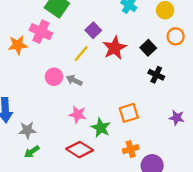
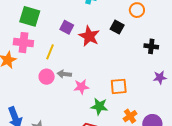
yellow line: (81, 54) -> (50, 52), moved
black cross: (156, 75) -> (151, 46), moved
orange square: (129, 113) -> (119, 86), turned 30
pink star: (78, 114) -> (81, 87), moved

